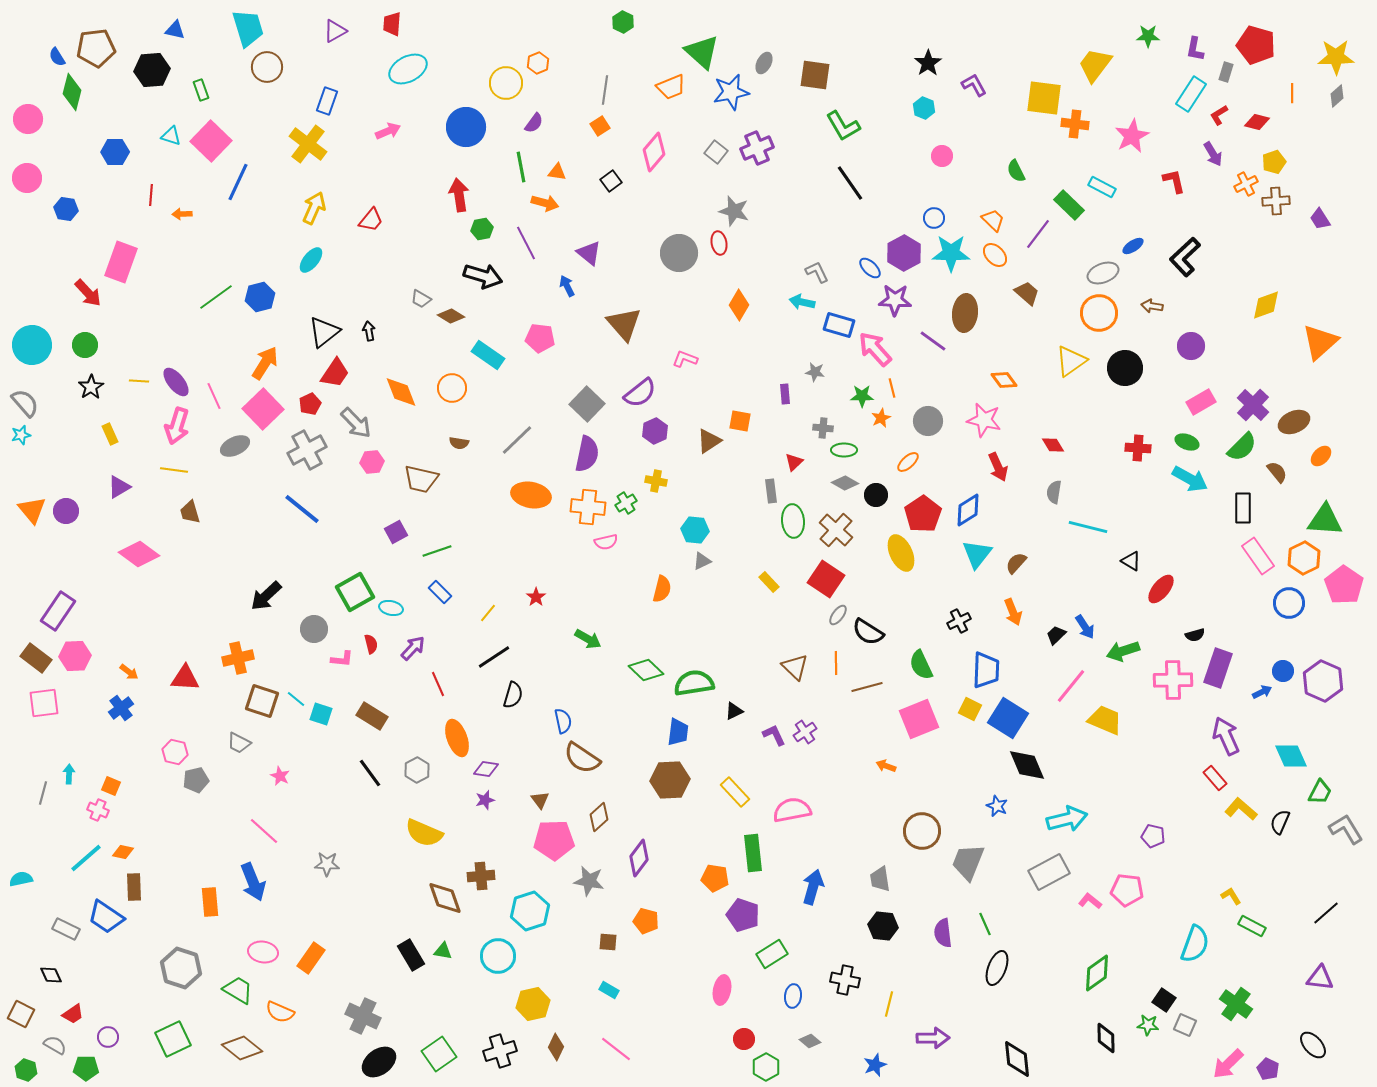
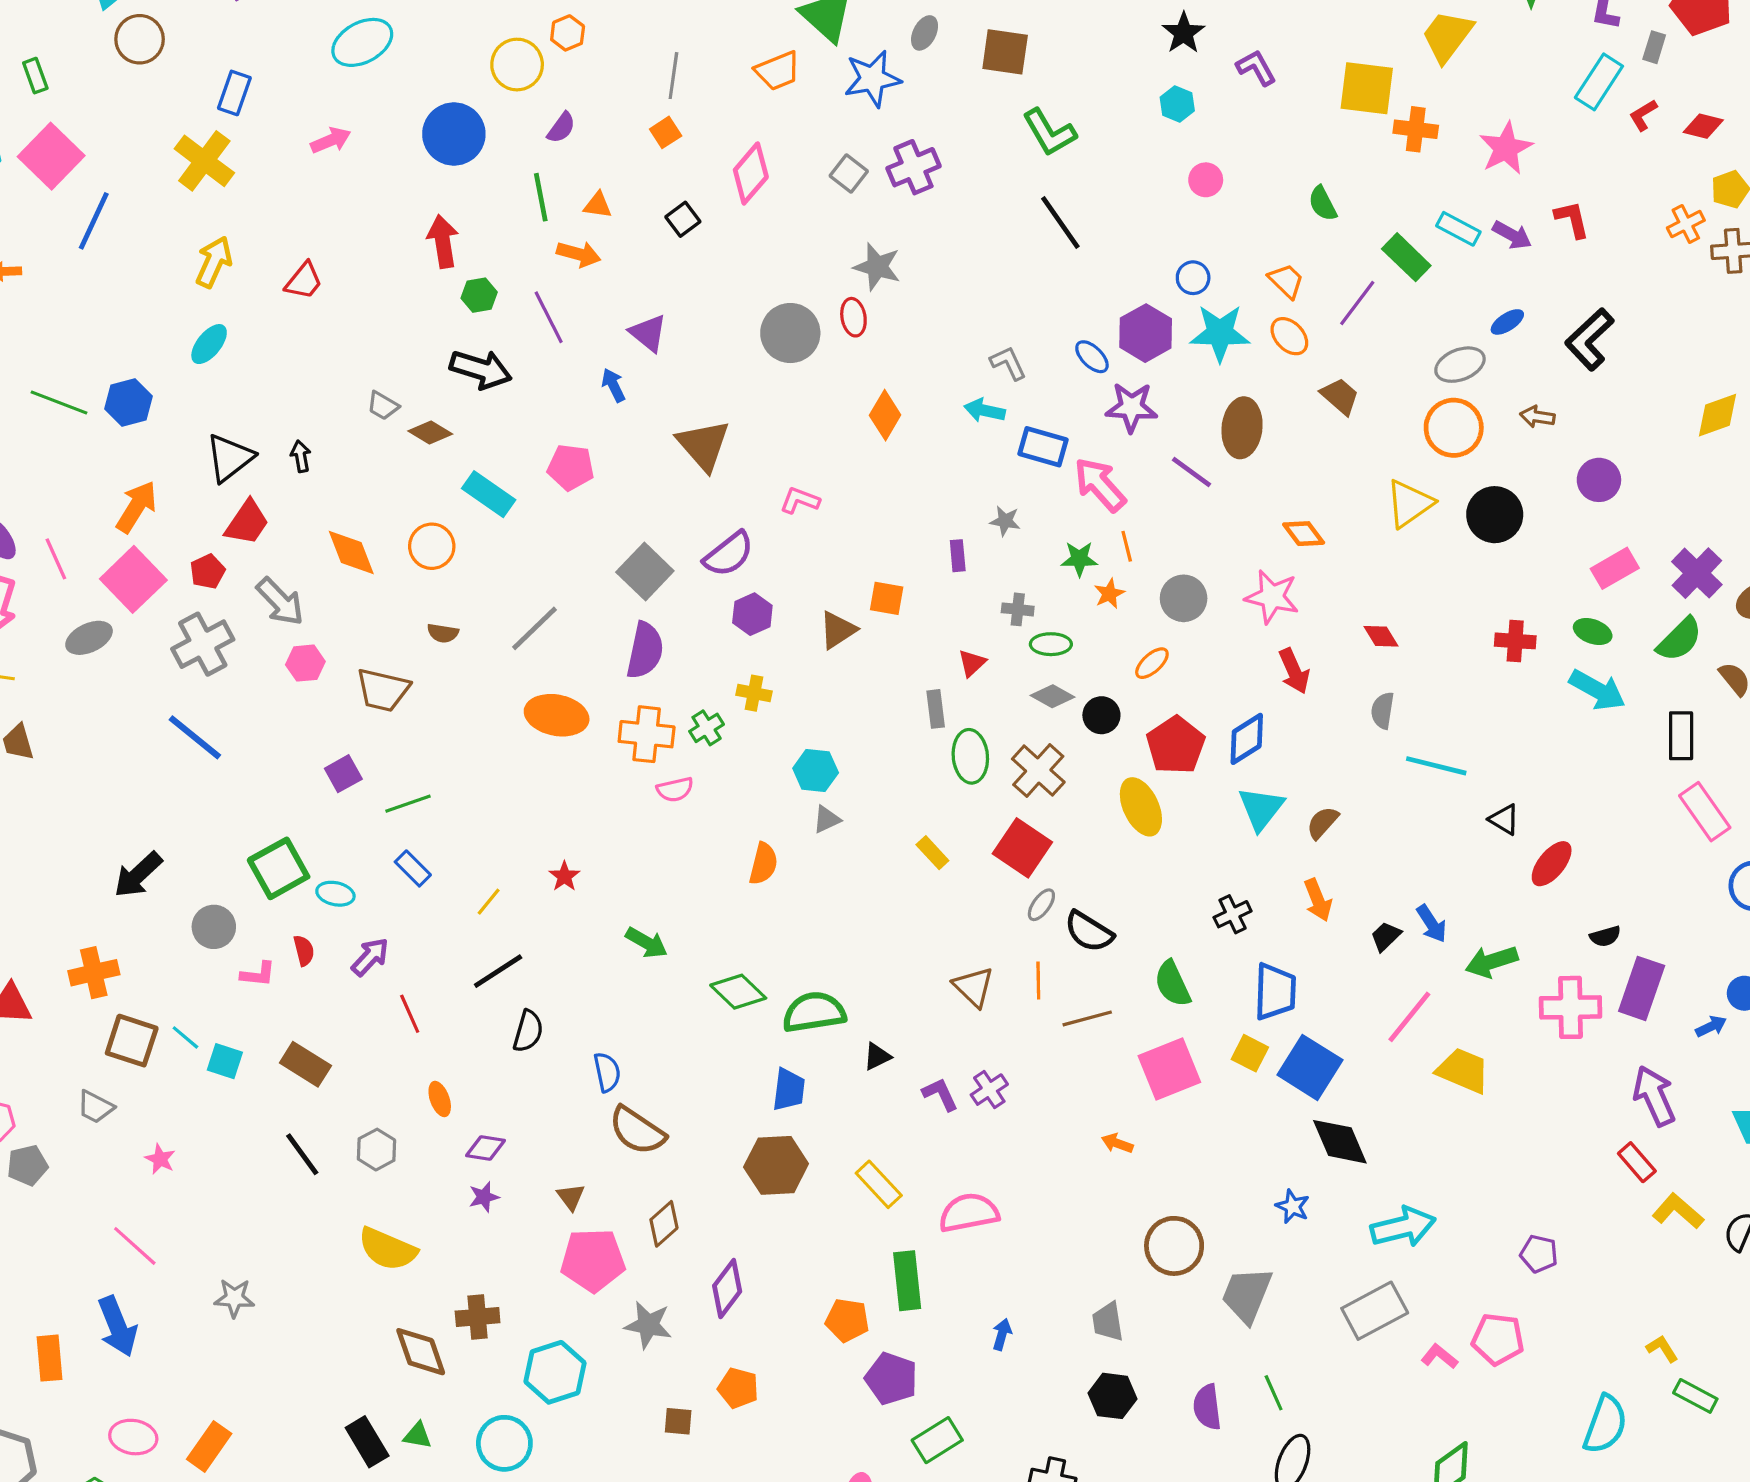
purple arrow: (1213, 154) -> (1512, 235), moved, turned -30
green line: (216, 297) -> (59, 403), turned 57
orange ellipse: (457, 738) -> (440, 1099), size x0.6
blue arrow: (813, 887) -> (1002, 1334), size x0.6

